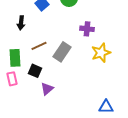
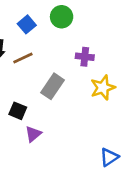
brown line: (39, 46) -> (23, 58), moved
blue triangle: (106, 107) -> (109, 157), turned -35

